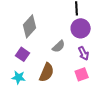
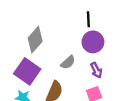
purple square: (23, 54) -> (27, 71), size x1.6

